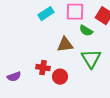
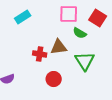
cyan rectangle: (46, 14) -> (23, 17), moved
red cross: (43, 68) -> (40, 54), moved

